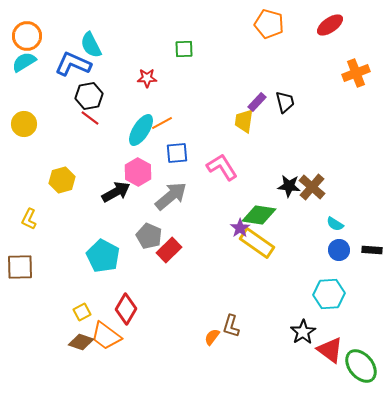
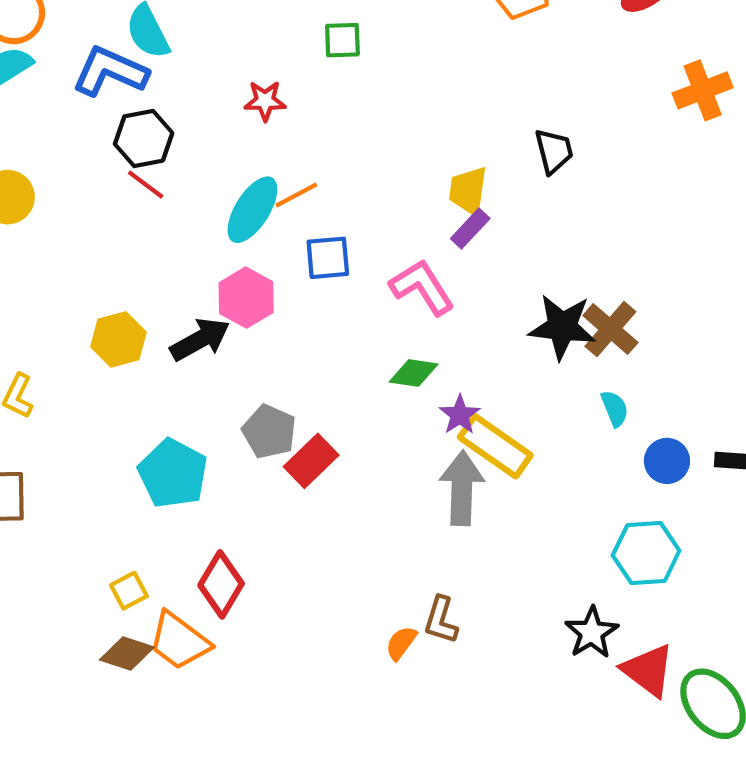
purple rectangle: (257, 102) -> (470, 229), moved
yellow hexagon: (62, 180) -> (118, 339), moved
black star: (289, 186) -> (562, 327), size x1.4
gray arrow: (171, 196) -> (462, 488), moved, turned -48
green diamond: (259, 215) -> (414, 373), moved, size x0.7
cyan semicircle: (335, 224) -> (615, 409), moved, turned -144

